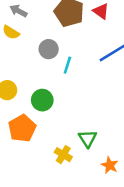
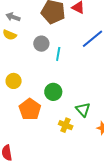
green circle: (42, 100) -> (53, 92), moved

